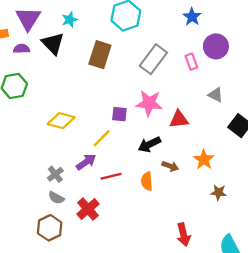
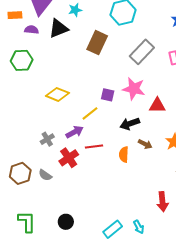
black triangle: (53, 44) -> (59, 28), turned 45
gray semicircle: (56, 198) -> (45, 175), moved
red cross: (88, 209) -> (69, 158), moved
brown hexagon: (50, 228) -> (20, 173), moved
red arrow: (183, 235) -> (162, 202), moved

